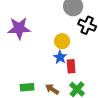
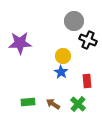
red rectangle: (71, 66) -> (87, 81), moved

